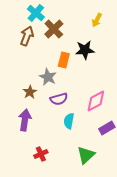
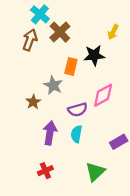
yellow arrow: (97, 20) -> (113, 32), moved
purple semicircle: (59, 99) -> (78, 110), moved
pink diamond: (96, 101) -> (103, 95), moved
purple arrow: (25, 120) -> (50, 133), moved

